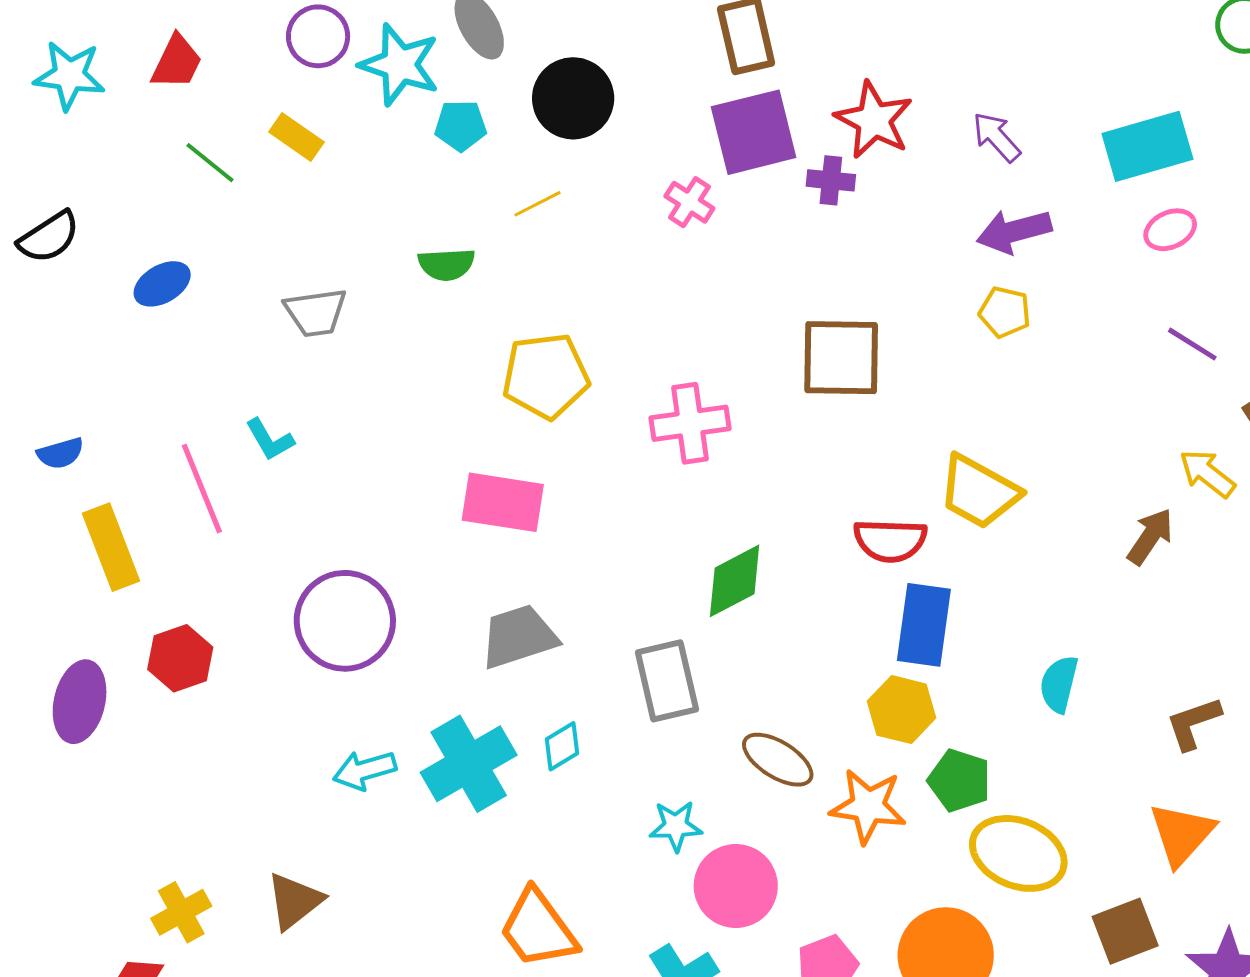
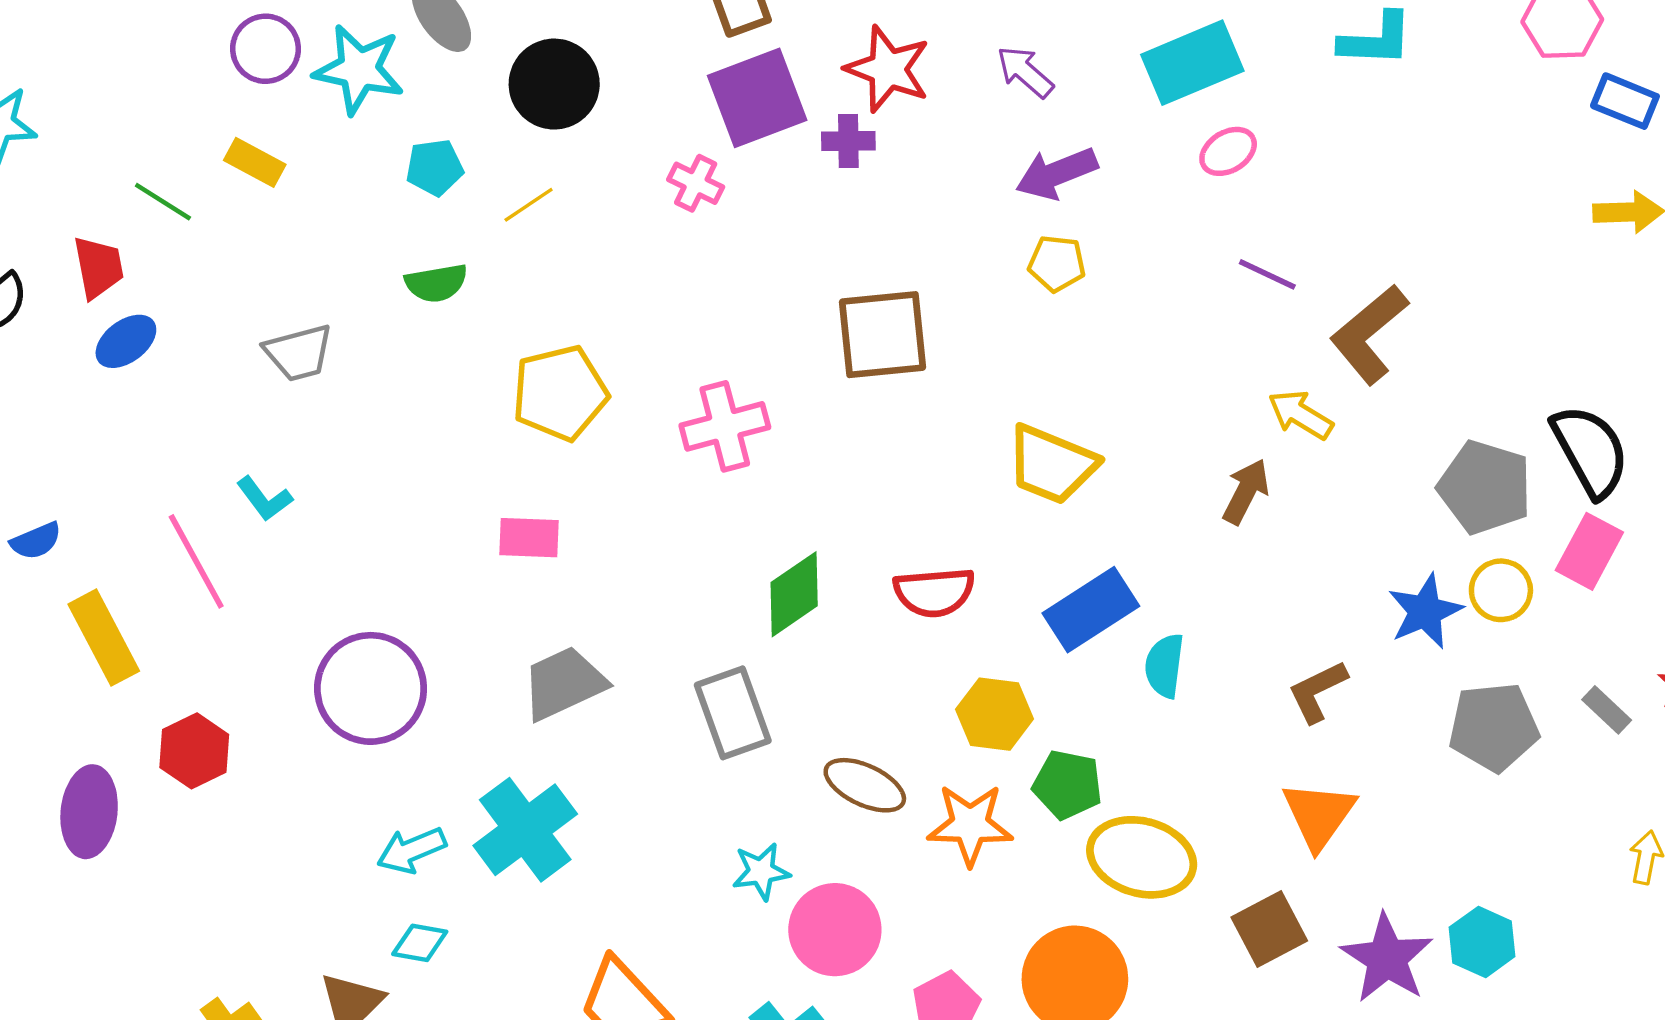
red trapezoid: (177, 62) -> (98, 267), moved, turned -30
cyan pentagon: (461, 126) -> (435, 167), moved
pink rectangle: (503, 502) -> (529, 538), size x0.7
red semicircle: (890, 540) -> (934, 592), moved
blue rectangle: (924, 625) -> (1091, 610), moved, turned 56
cyan diamond: (562, 746) -> (420, 943), moved, turned 48

